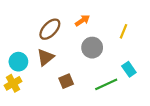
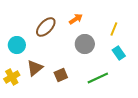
brown triangle: (46, 57) -> (35, 68), moved
cyan circle: (18, 62) -> (17, 45), moved
cyan rectangle: (129, 69) -> (119, 53), moved

